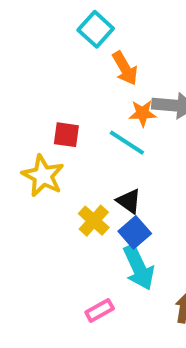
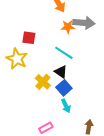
cyan line: (127, 143) -> (64, 53), moved
cyan arrow: (139, 267) -> (66, 106), size x0.6

